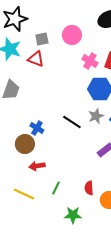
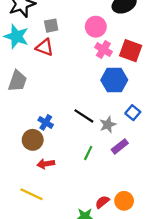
pink circle: (72, 35) -> (96, 27), moved
gray star: (96, 116) -> (108, 125), moved
green line: (56, 188) -> (88, 153), moved
red semicircle: (89, 188) -> (102, 202), moved, turned 56

